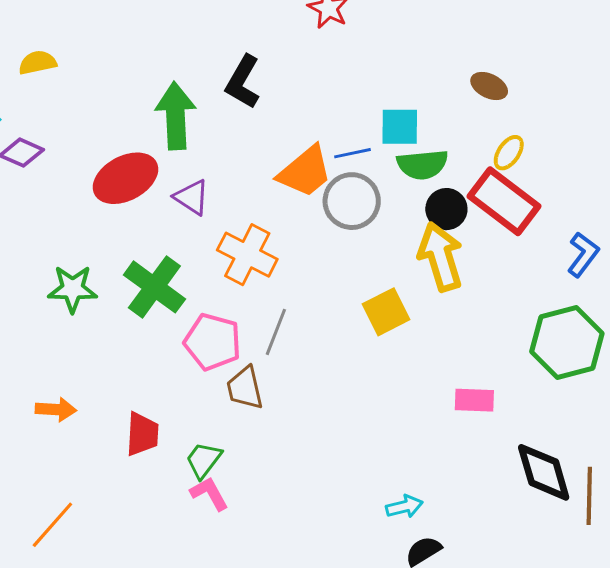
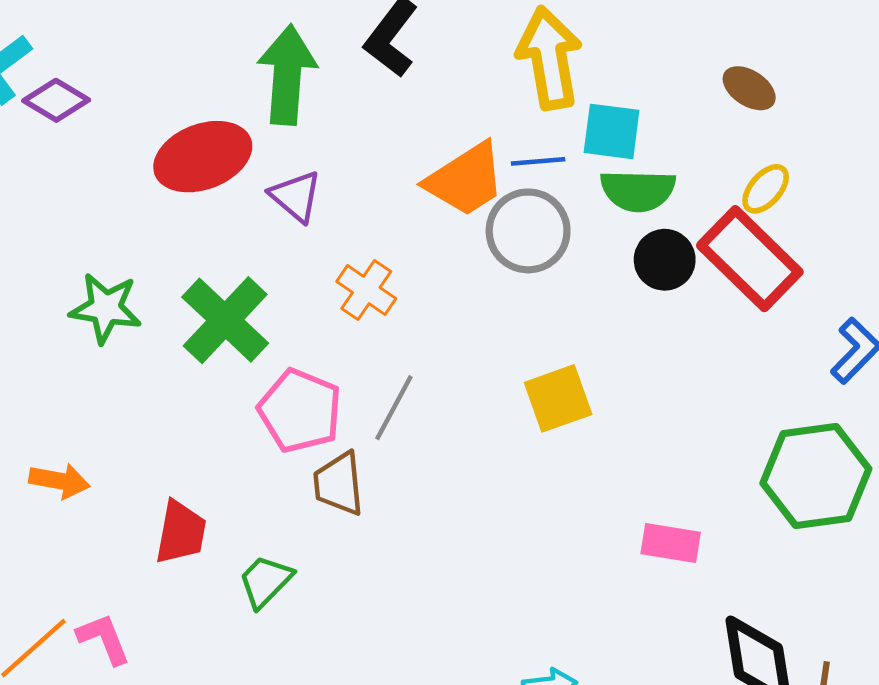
orange cross: (247, 255) -> (366, 290), size x0.7
yellow arrow: (440, 257) -> (549, 58), moved
pink L-shape: (209, 494) -> (104, 639), moved

